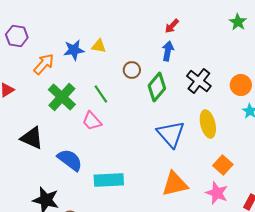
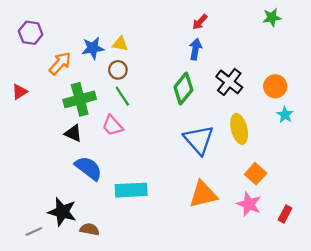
green star: (238, 22) -> (272, 17), turned 30
brown circle: (132, 70) -> (118, 70), moved
green cross: (62, 97) -> (80, 99), turned 32
black triangle: (32, 138) -> (73, 133), moved, size x0.7

